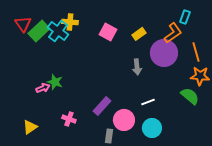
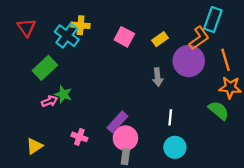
cyan rectangle: (185, 17) -> (213, 20), size x1.5
green rectangle: (39, 31) -> (45, 68), moved
white line: (148, 102) -> (170, 117), turned -64
pink circle: (124, 120) -> (125, 138), moved

